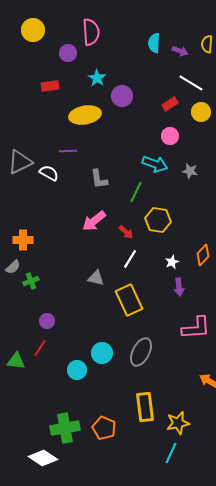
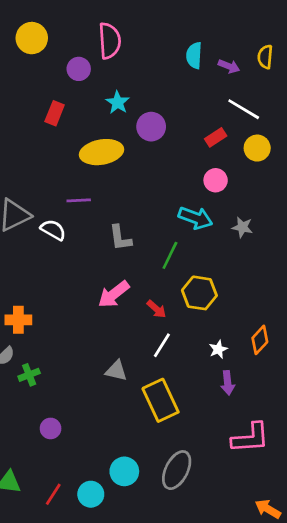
red rectangle: (50, 86) -> (55, 113), turned -60
red line: (40, 348) -> (53, 494), moved

